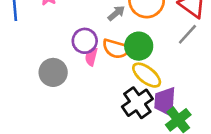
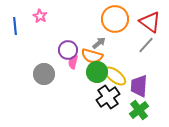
gray arrow: (116, 13) -> (99, 43), moved
green circle: (139, 46) -> (97, 72), moved
purple trapezoid: (165, 101) -> (139, 86), moved

